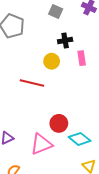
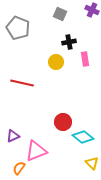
red line: (32, 83) -> (22, 83), moved
pink triangle: (41, 144) -> (36, 151), moved

